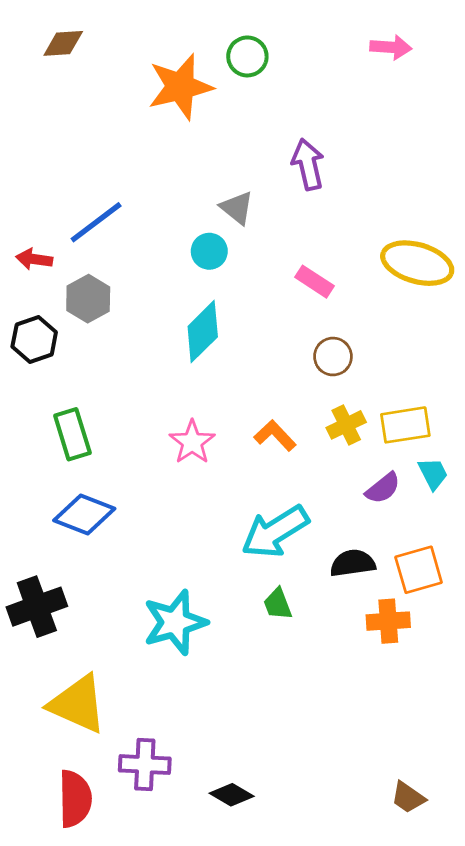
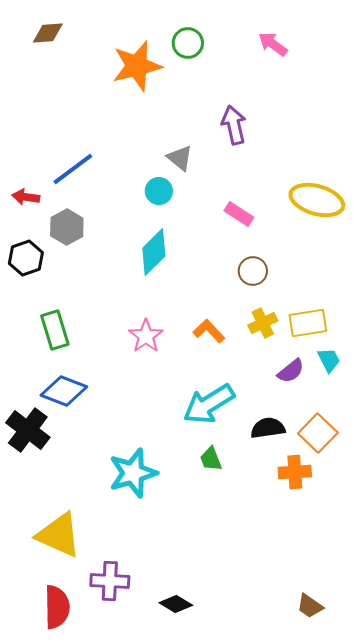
pink arrow: (391, 47) -> (273, 44), moved, turned -148
orange square: (419, 570) -> (318, 433), turned -30
black cross: (37, 607) -> (28, 430), moved, turned -33

